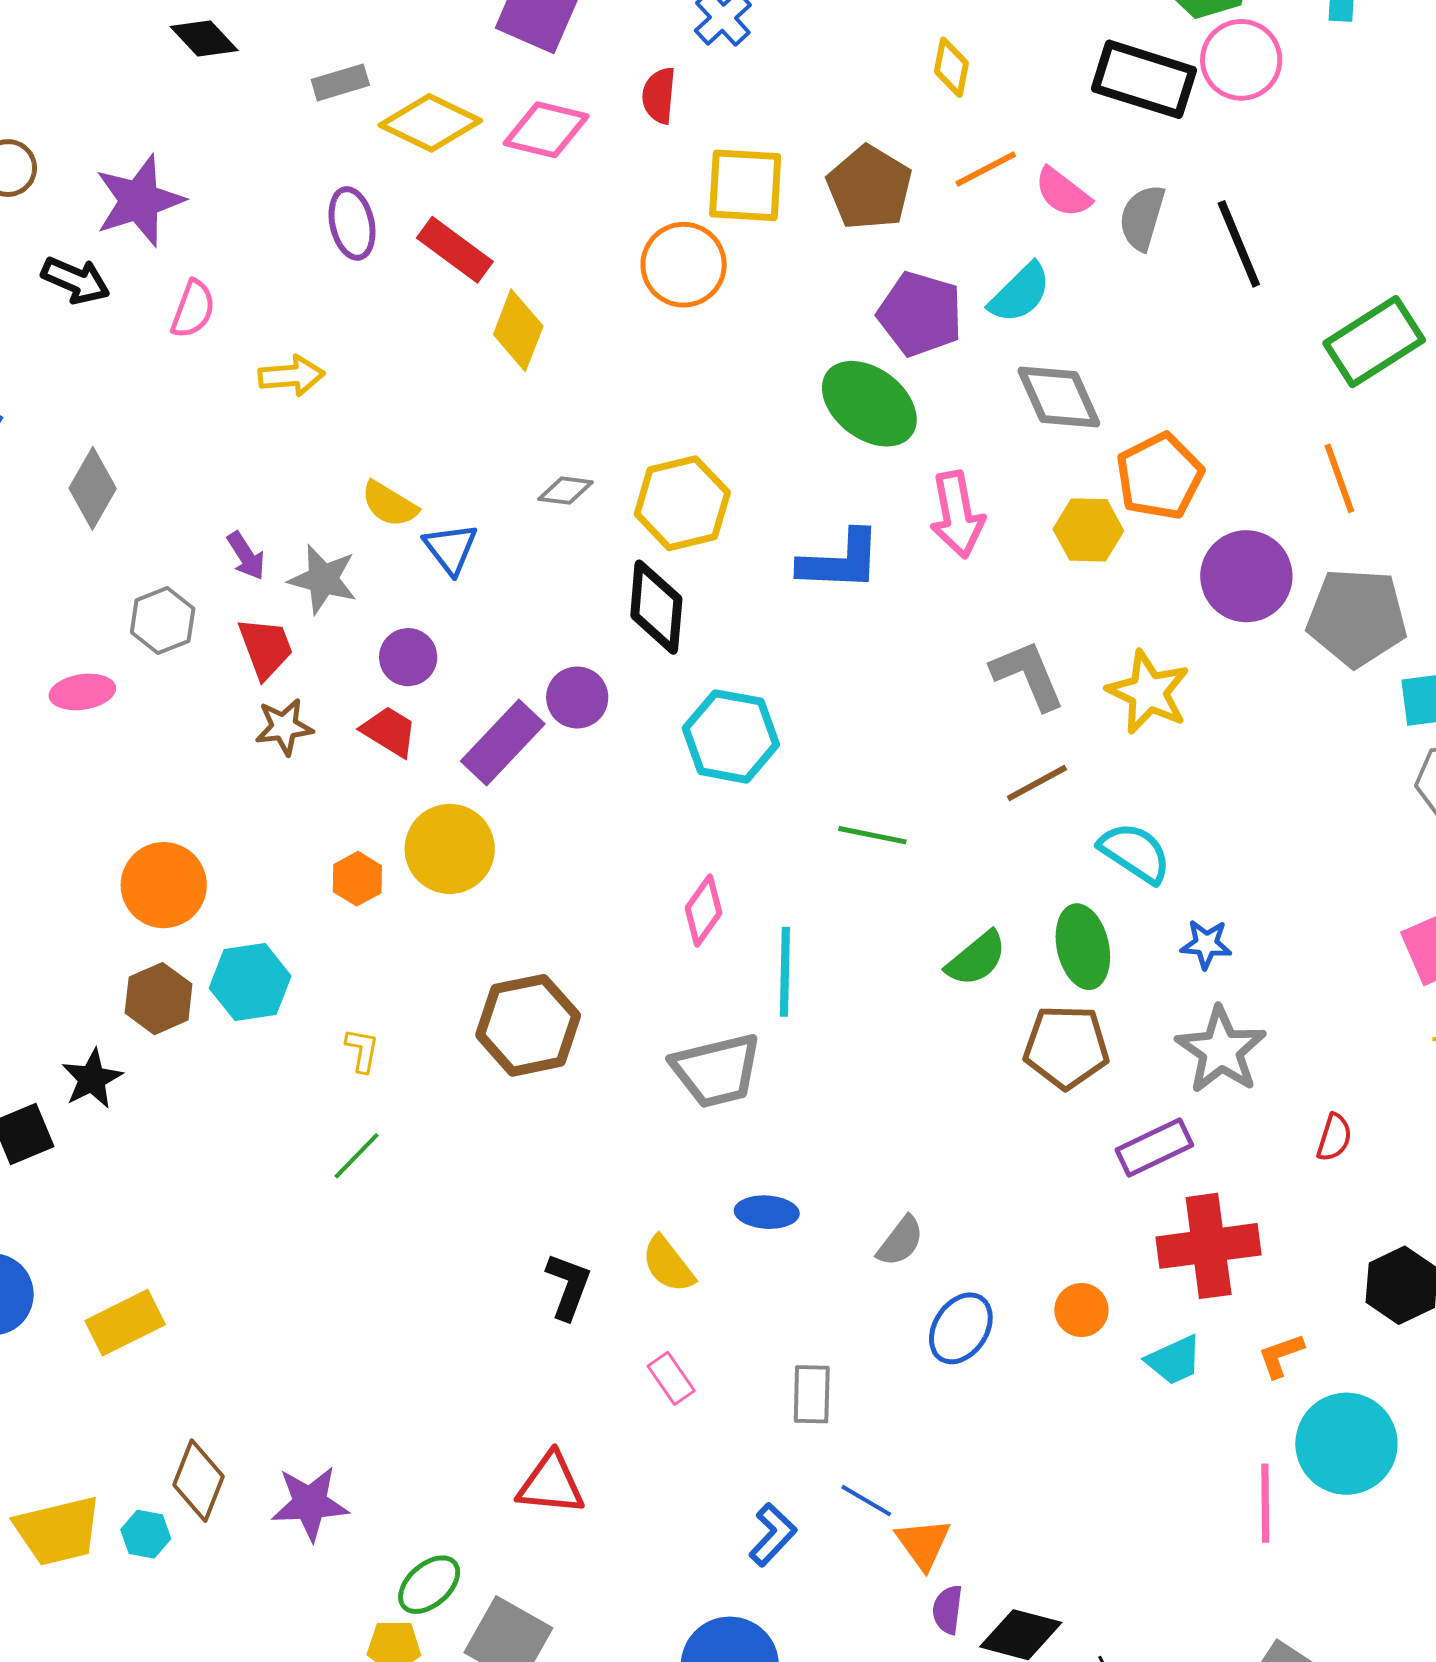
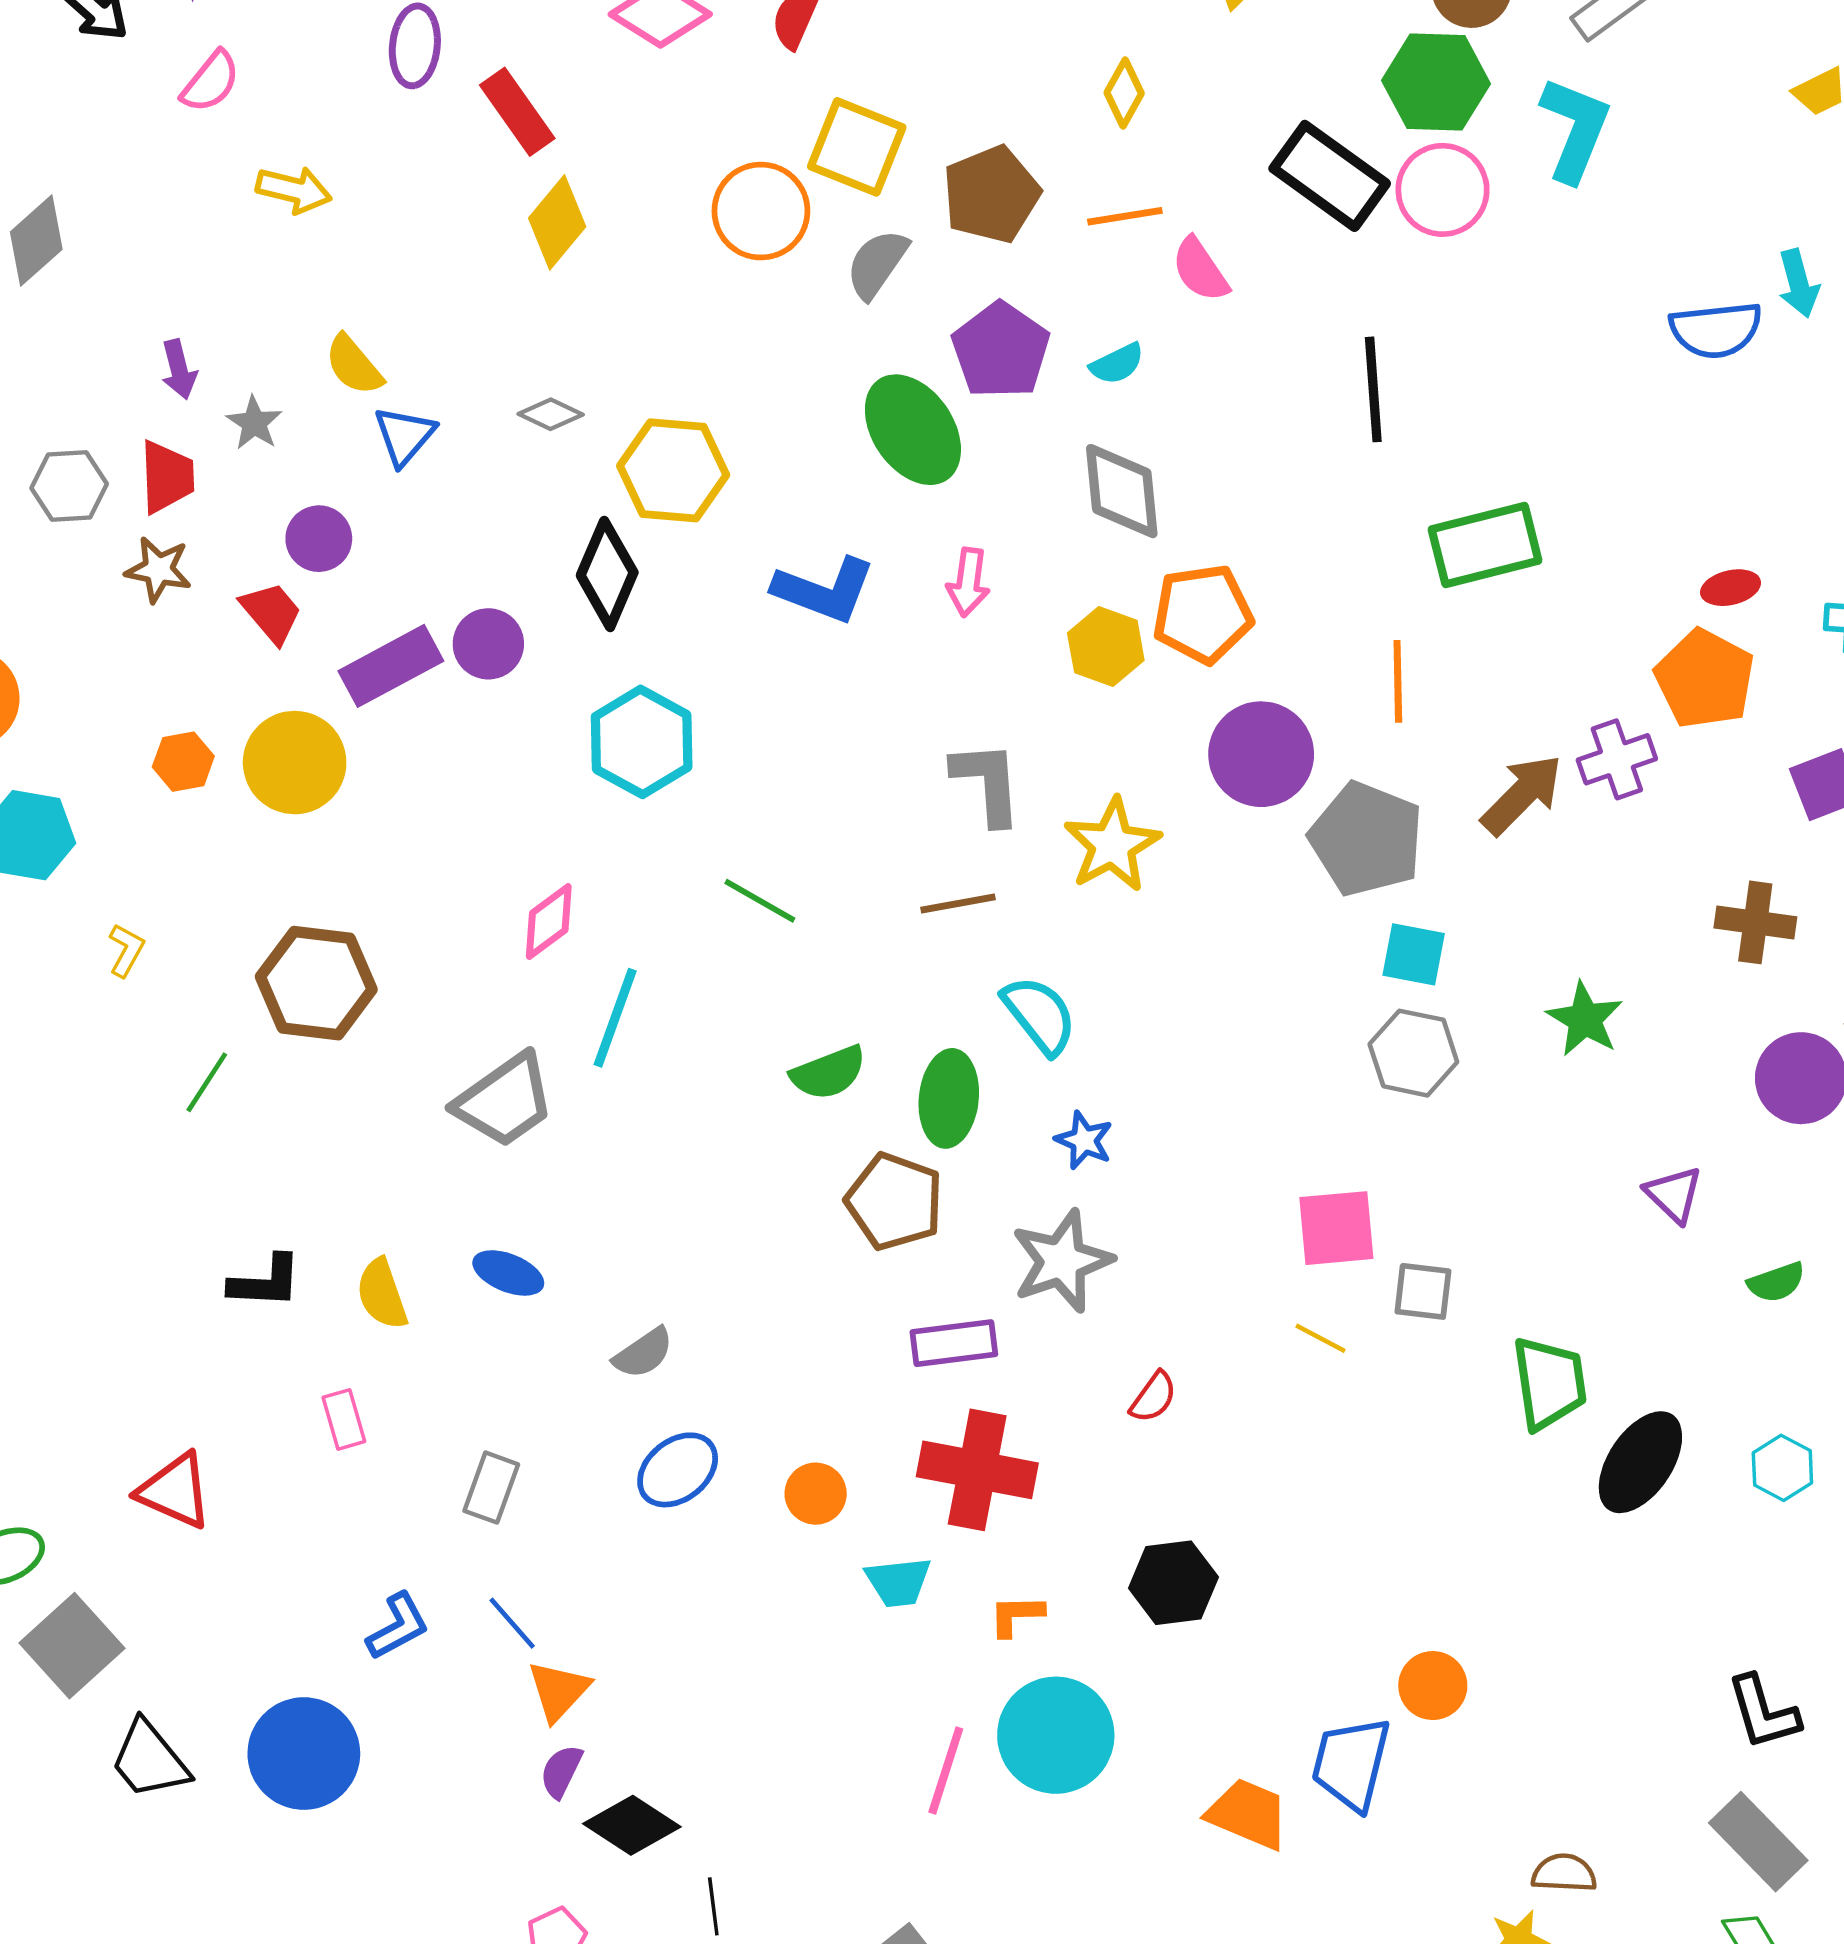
gray semicircle: (1142, 218) -> (877, 264), moved
cyan semicircle: (1020, 293) -> (1117, 364), size x0.7
pink arrow: (957, 515) -> (968, 582), size x0.7
gray star: (323, 579) -> (254, 423), size x0.7
gray hexagon: (163, 621) -> (69, 486), moved
gray trapezoid: (716, 1071) -> (505, 1101), turned -40
green line: (357, 1156) -> (207, 1082), moved, turned -30
black L-shape: (568, 1286) -> (265, 1282), turned 54

